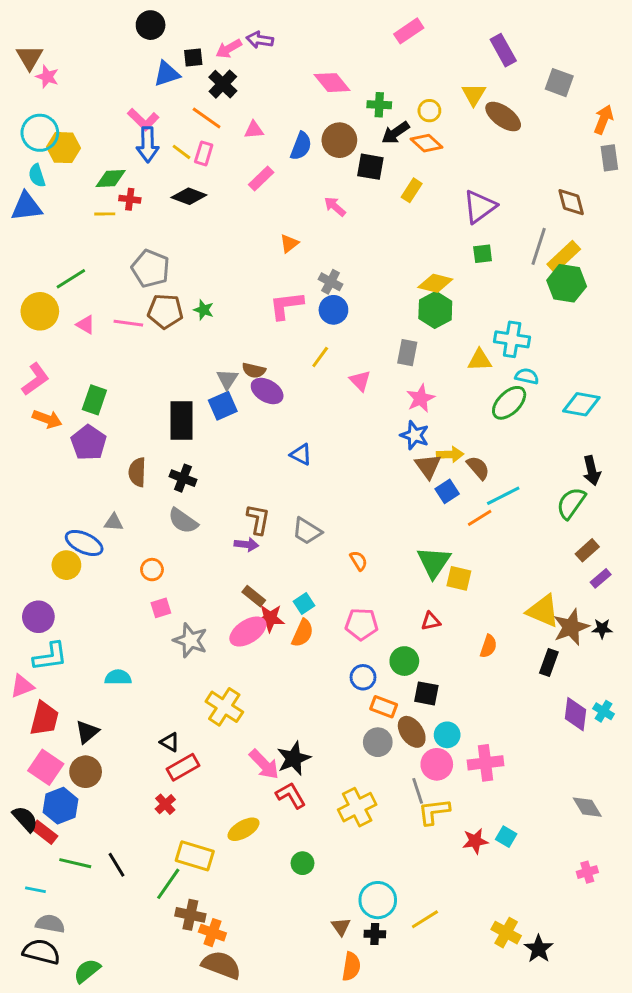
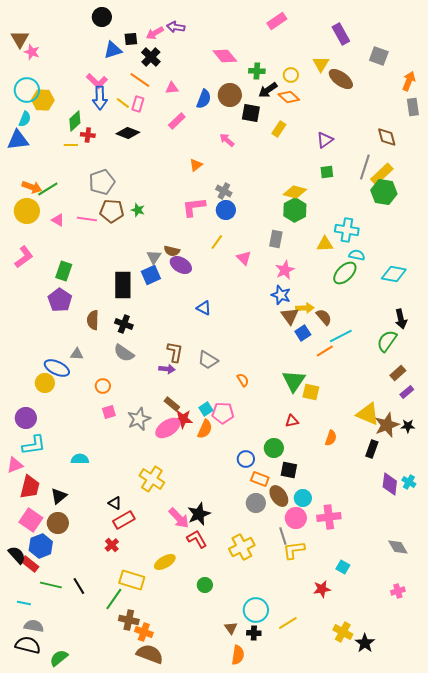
cyan semicircle: (37, 176) -> (25, 119), turned -140
green diamond: (111, 179) -> (75, 121), turned -40
purple triangle: (480, 207) -> (325, 140), size x0.7
gray pentagon: (151, 269) -> (102, 182), turned 30
orange arrow: (47, 419) -> (32, 187), moved
pink pentagon: (362, 624) -> (223, 413), moved
gray star: (190, 640) -> (139, 419), moved, turned 30
red star: (475, 841) -> (322, 589), moved

